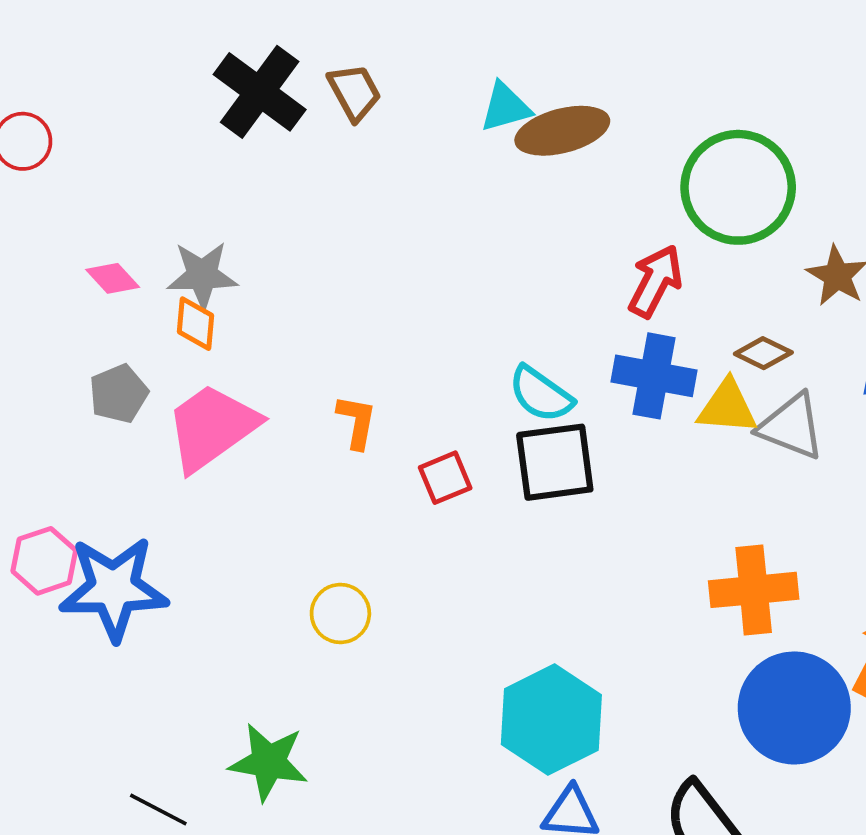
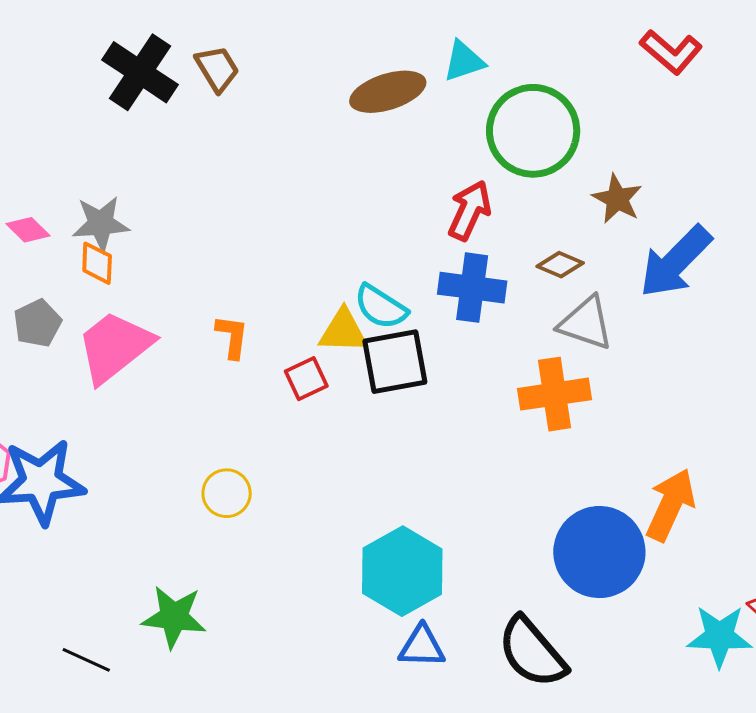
cyan triangle: (505, 107) -> (464, 61), moved
yellow triangle: (727, 407) -> (343, 331), moved
orange cross: (754, 590) -> (555, 394), moved

